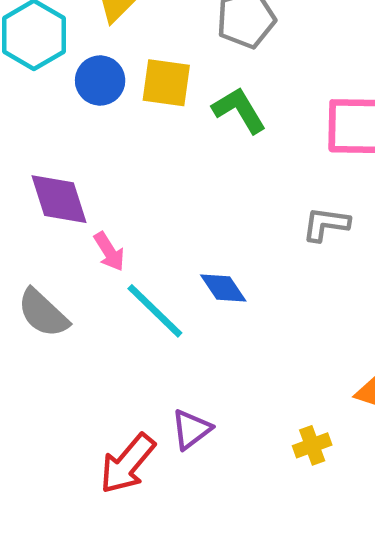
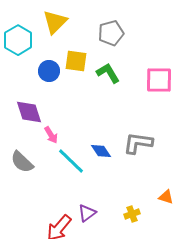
blue circle: (100, 80) -> (49, 71), moved
gray L-shape: (326, 224) -> (138, 143), moved, size x1.4
yellow cross: (312, 445) -> (132, 214), moved

